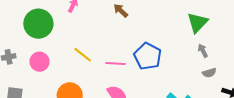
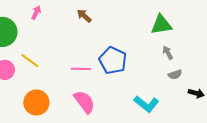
green triangle: (198, 22) -> (161, 25), turned 40
yellow line: (83, 55) -> (30, 61), moved

